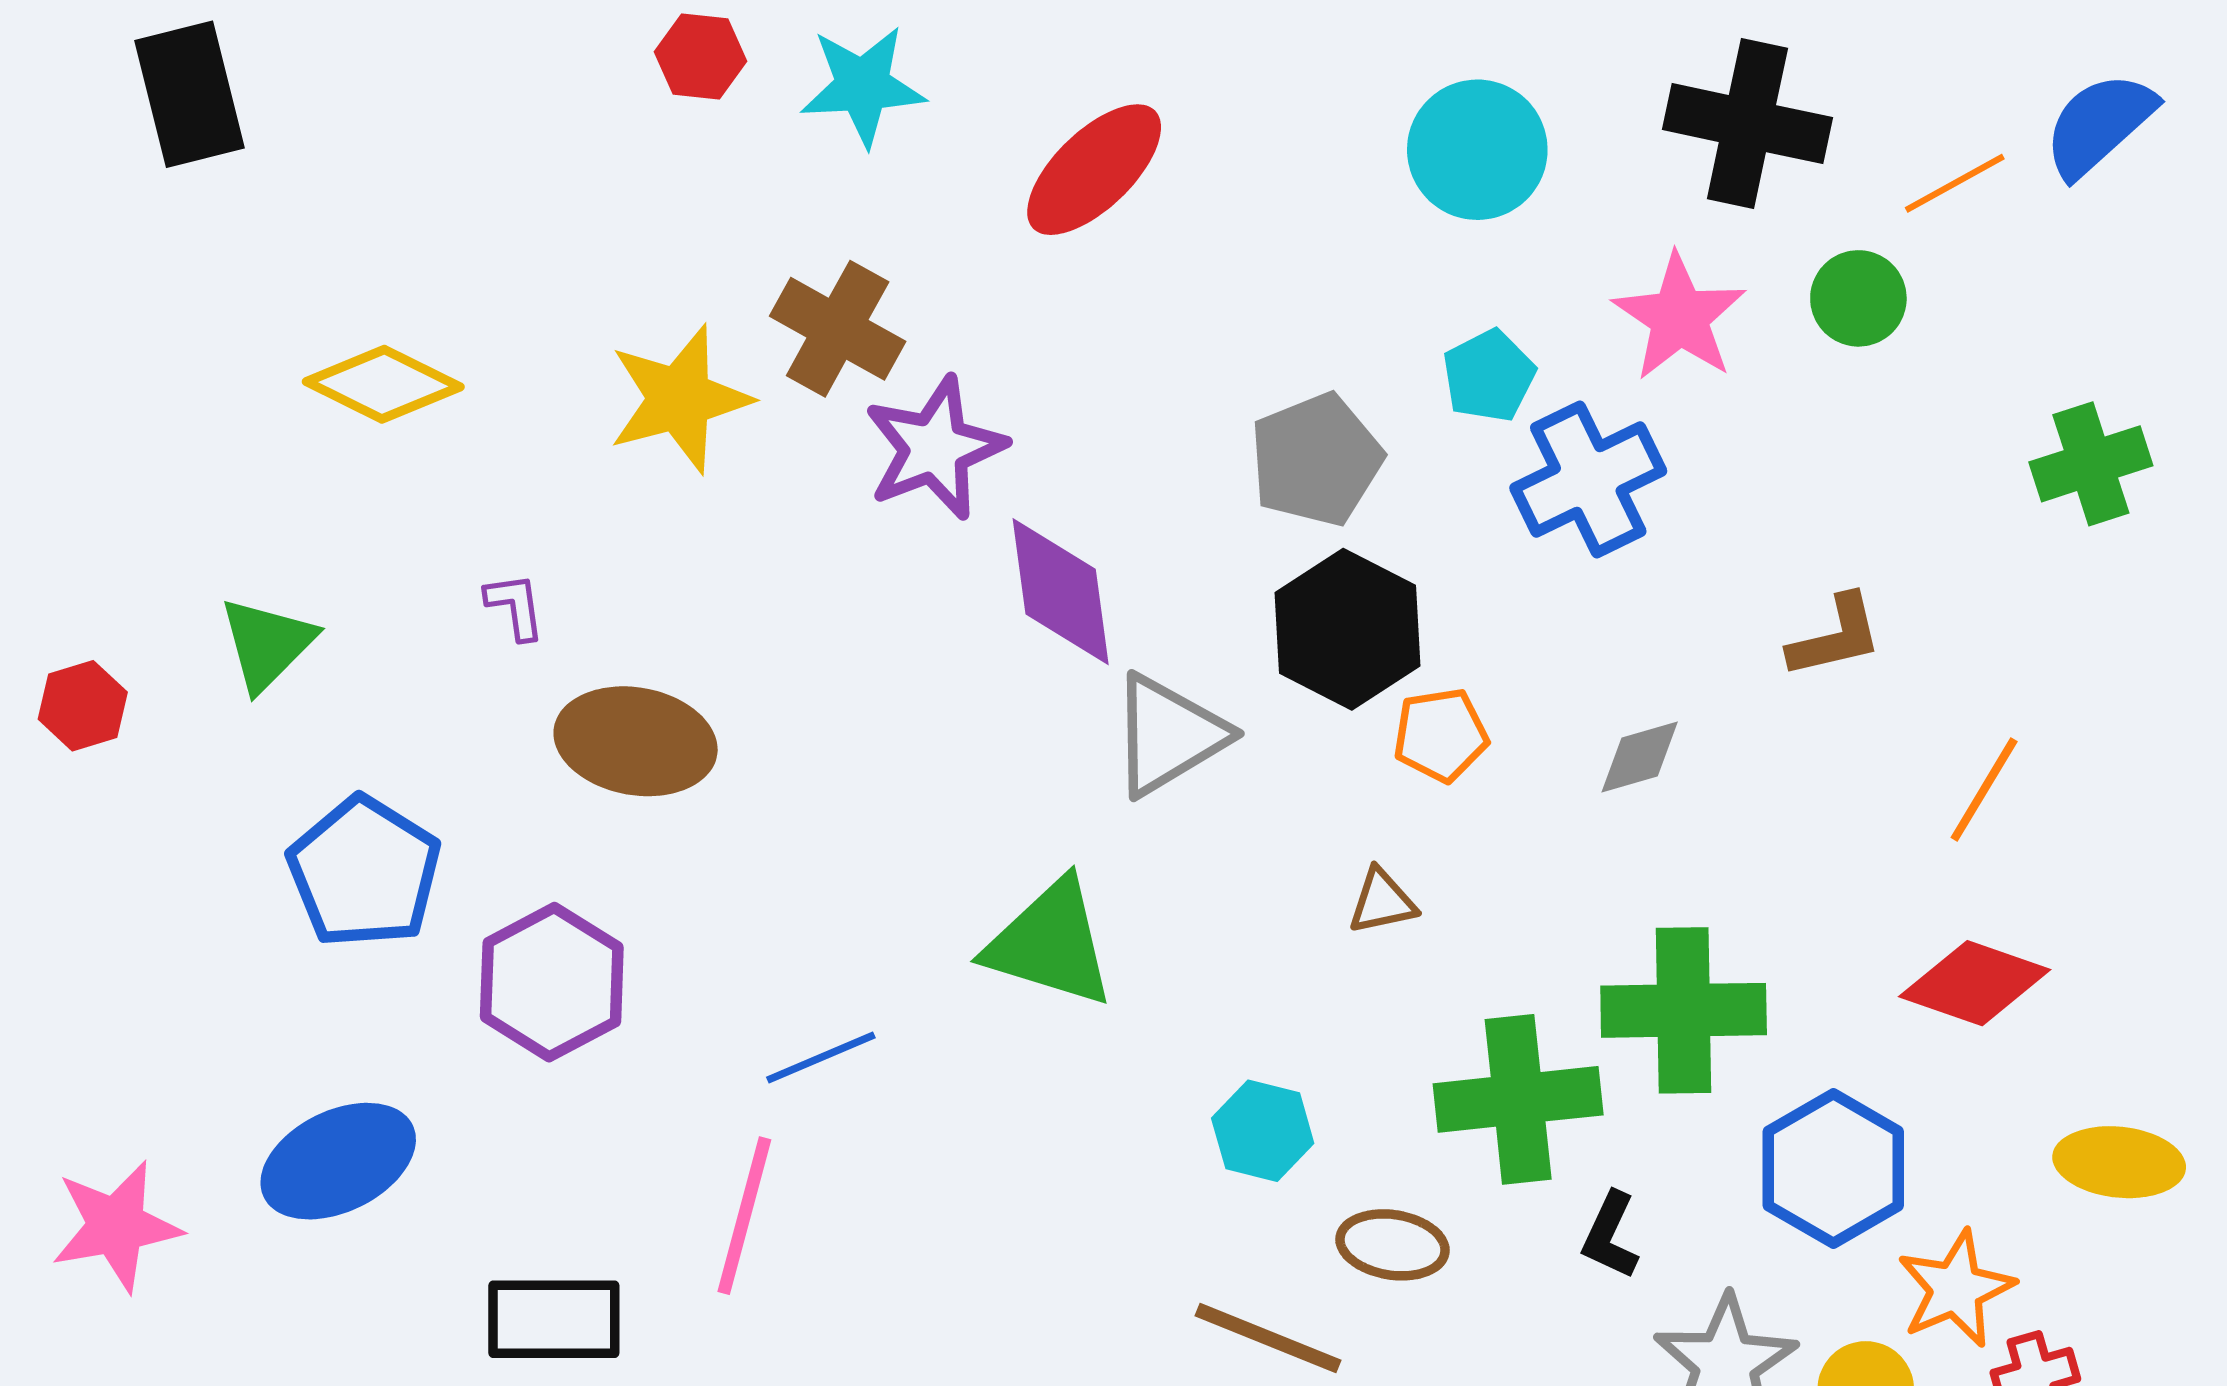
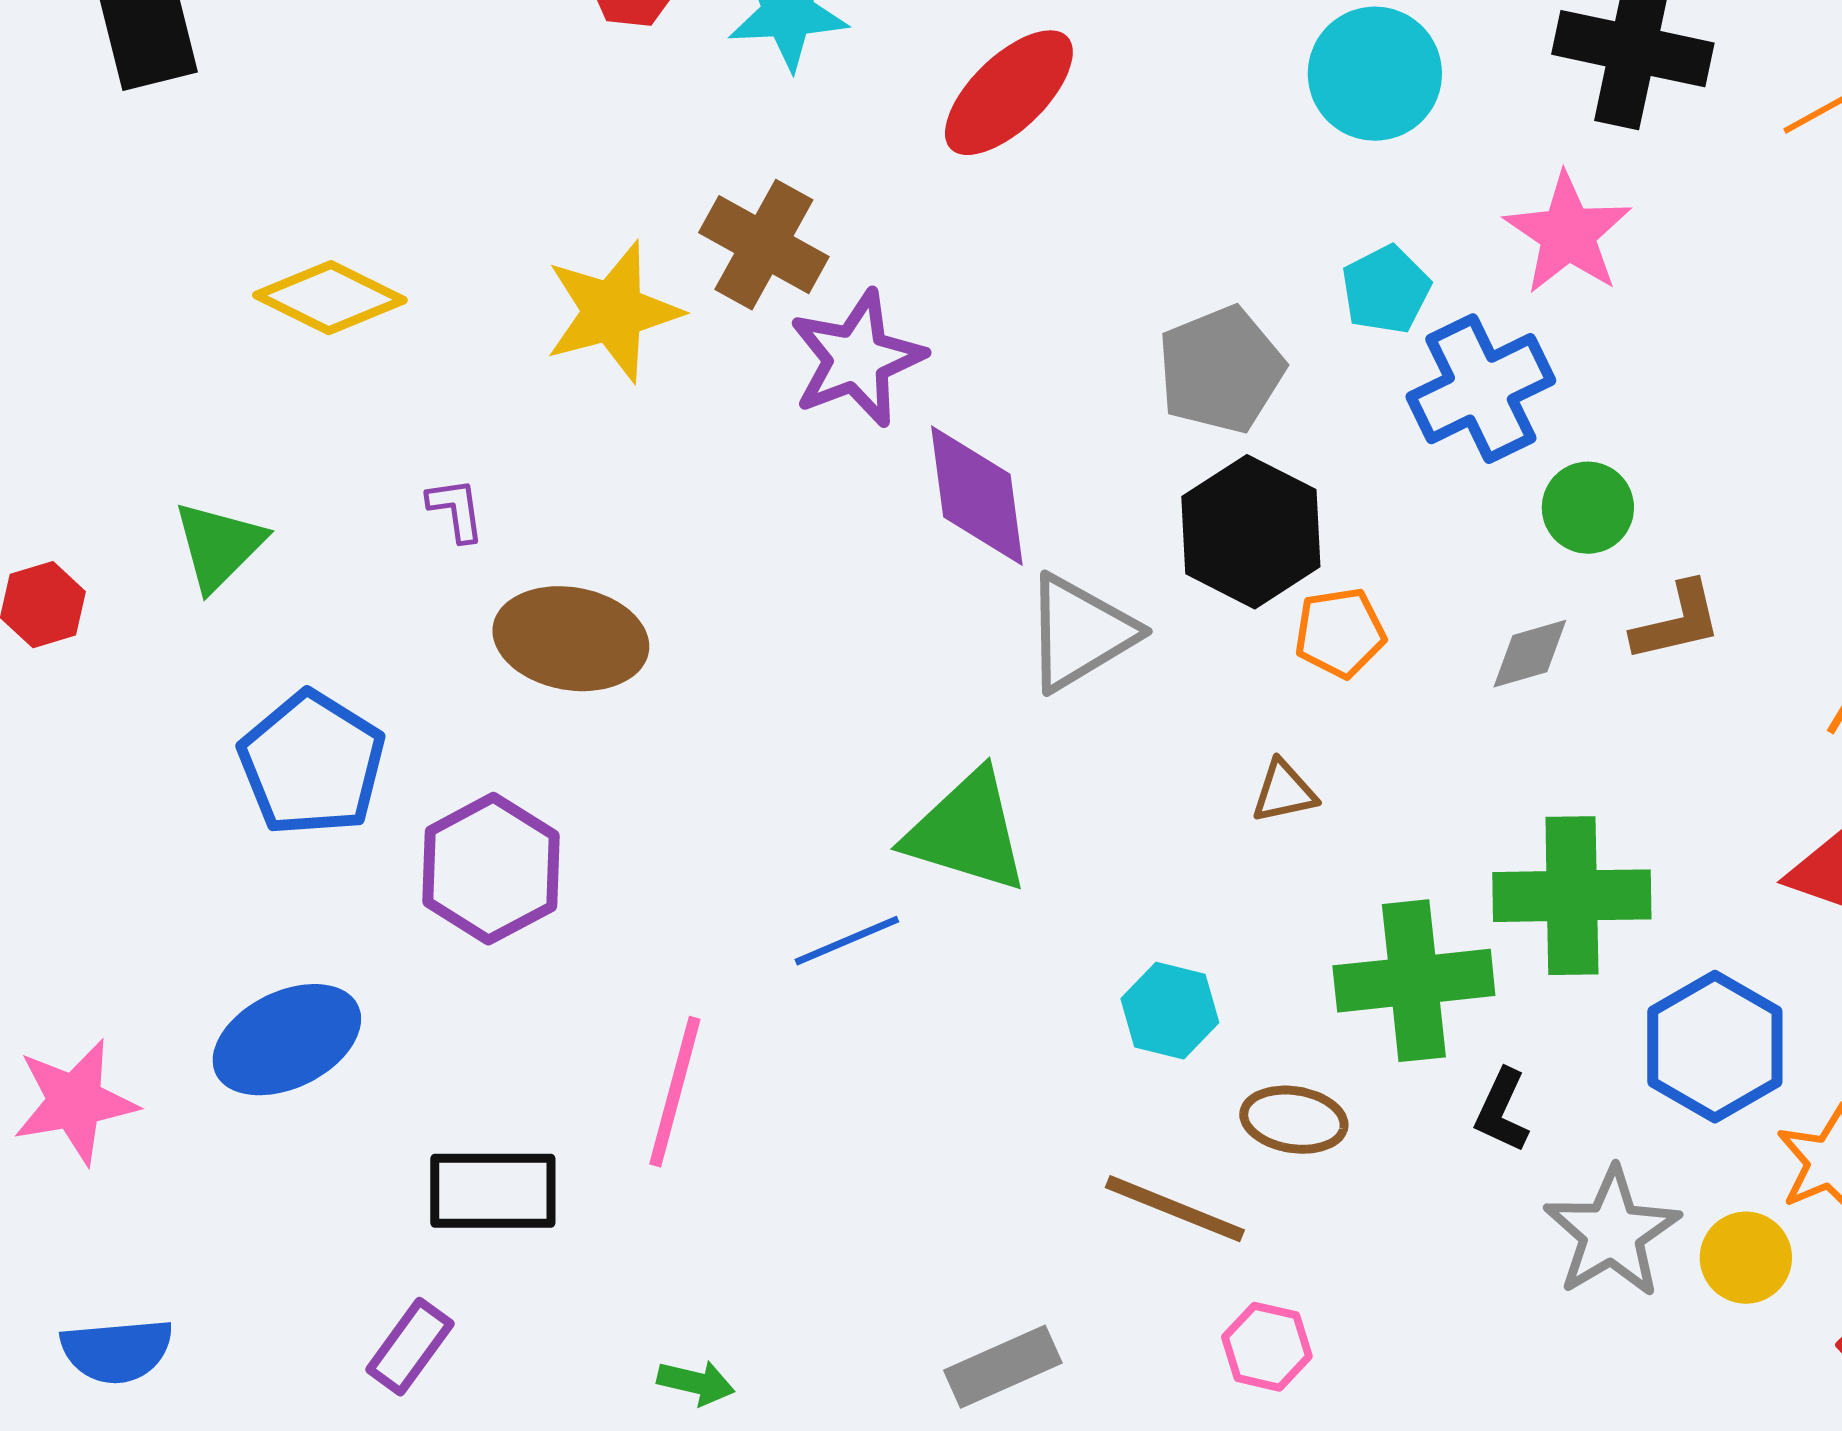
green circle: (1858, 298) -> (1588, 508), moved
brown L-shape: (1835, 637) -> (1677, 622), moved
blue line: (821, 1057) -> (847, 941), moved

